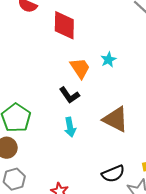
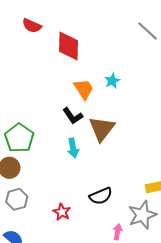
brown triangle: (116, 119) -> (102, 129), moved, turned 40
black semicircle: (113, 174) -> (101, 196), moved

